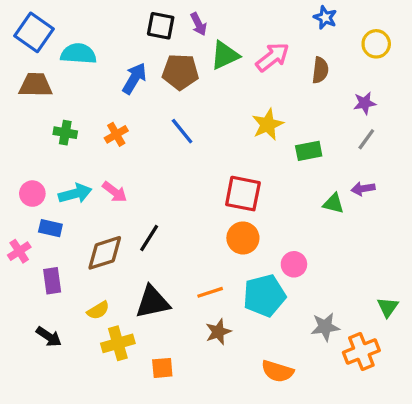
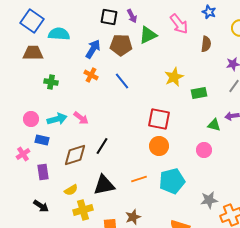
pink arrow: (273, 57) -> (179, 24), moved, turned 90
orange cross: (116, 134) -> (91, 75), moved, turned -32
pink circle: (294, 264) -> (204, 150), moved
brown star: (218, 332) -> (133, 217), moved

